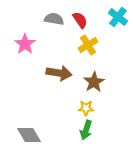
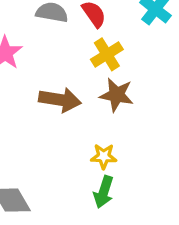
brown star: (94, 82) -> (117, 95), moved, turned -30

